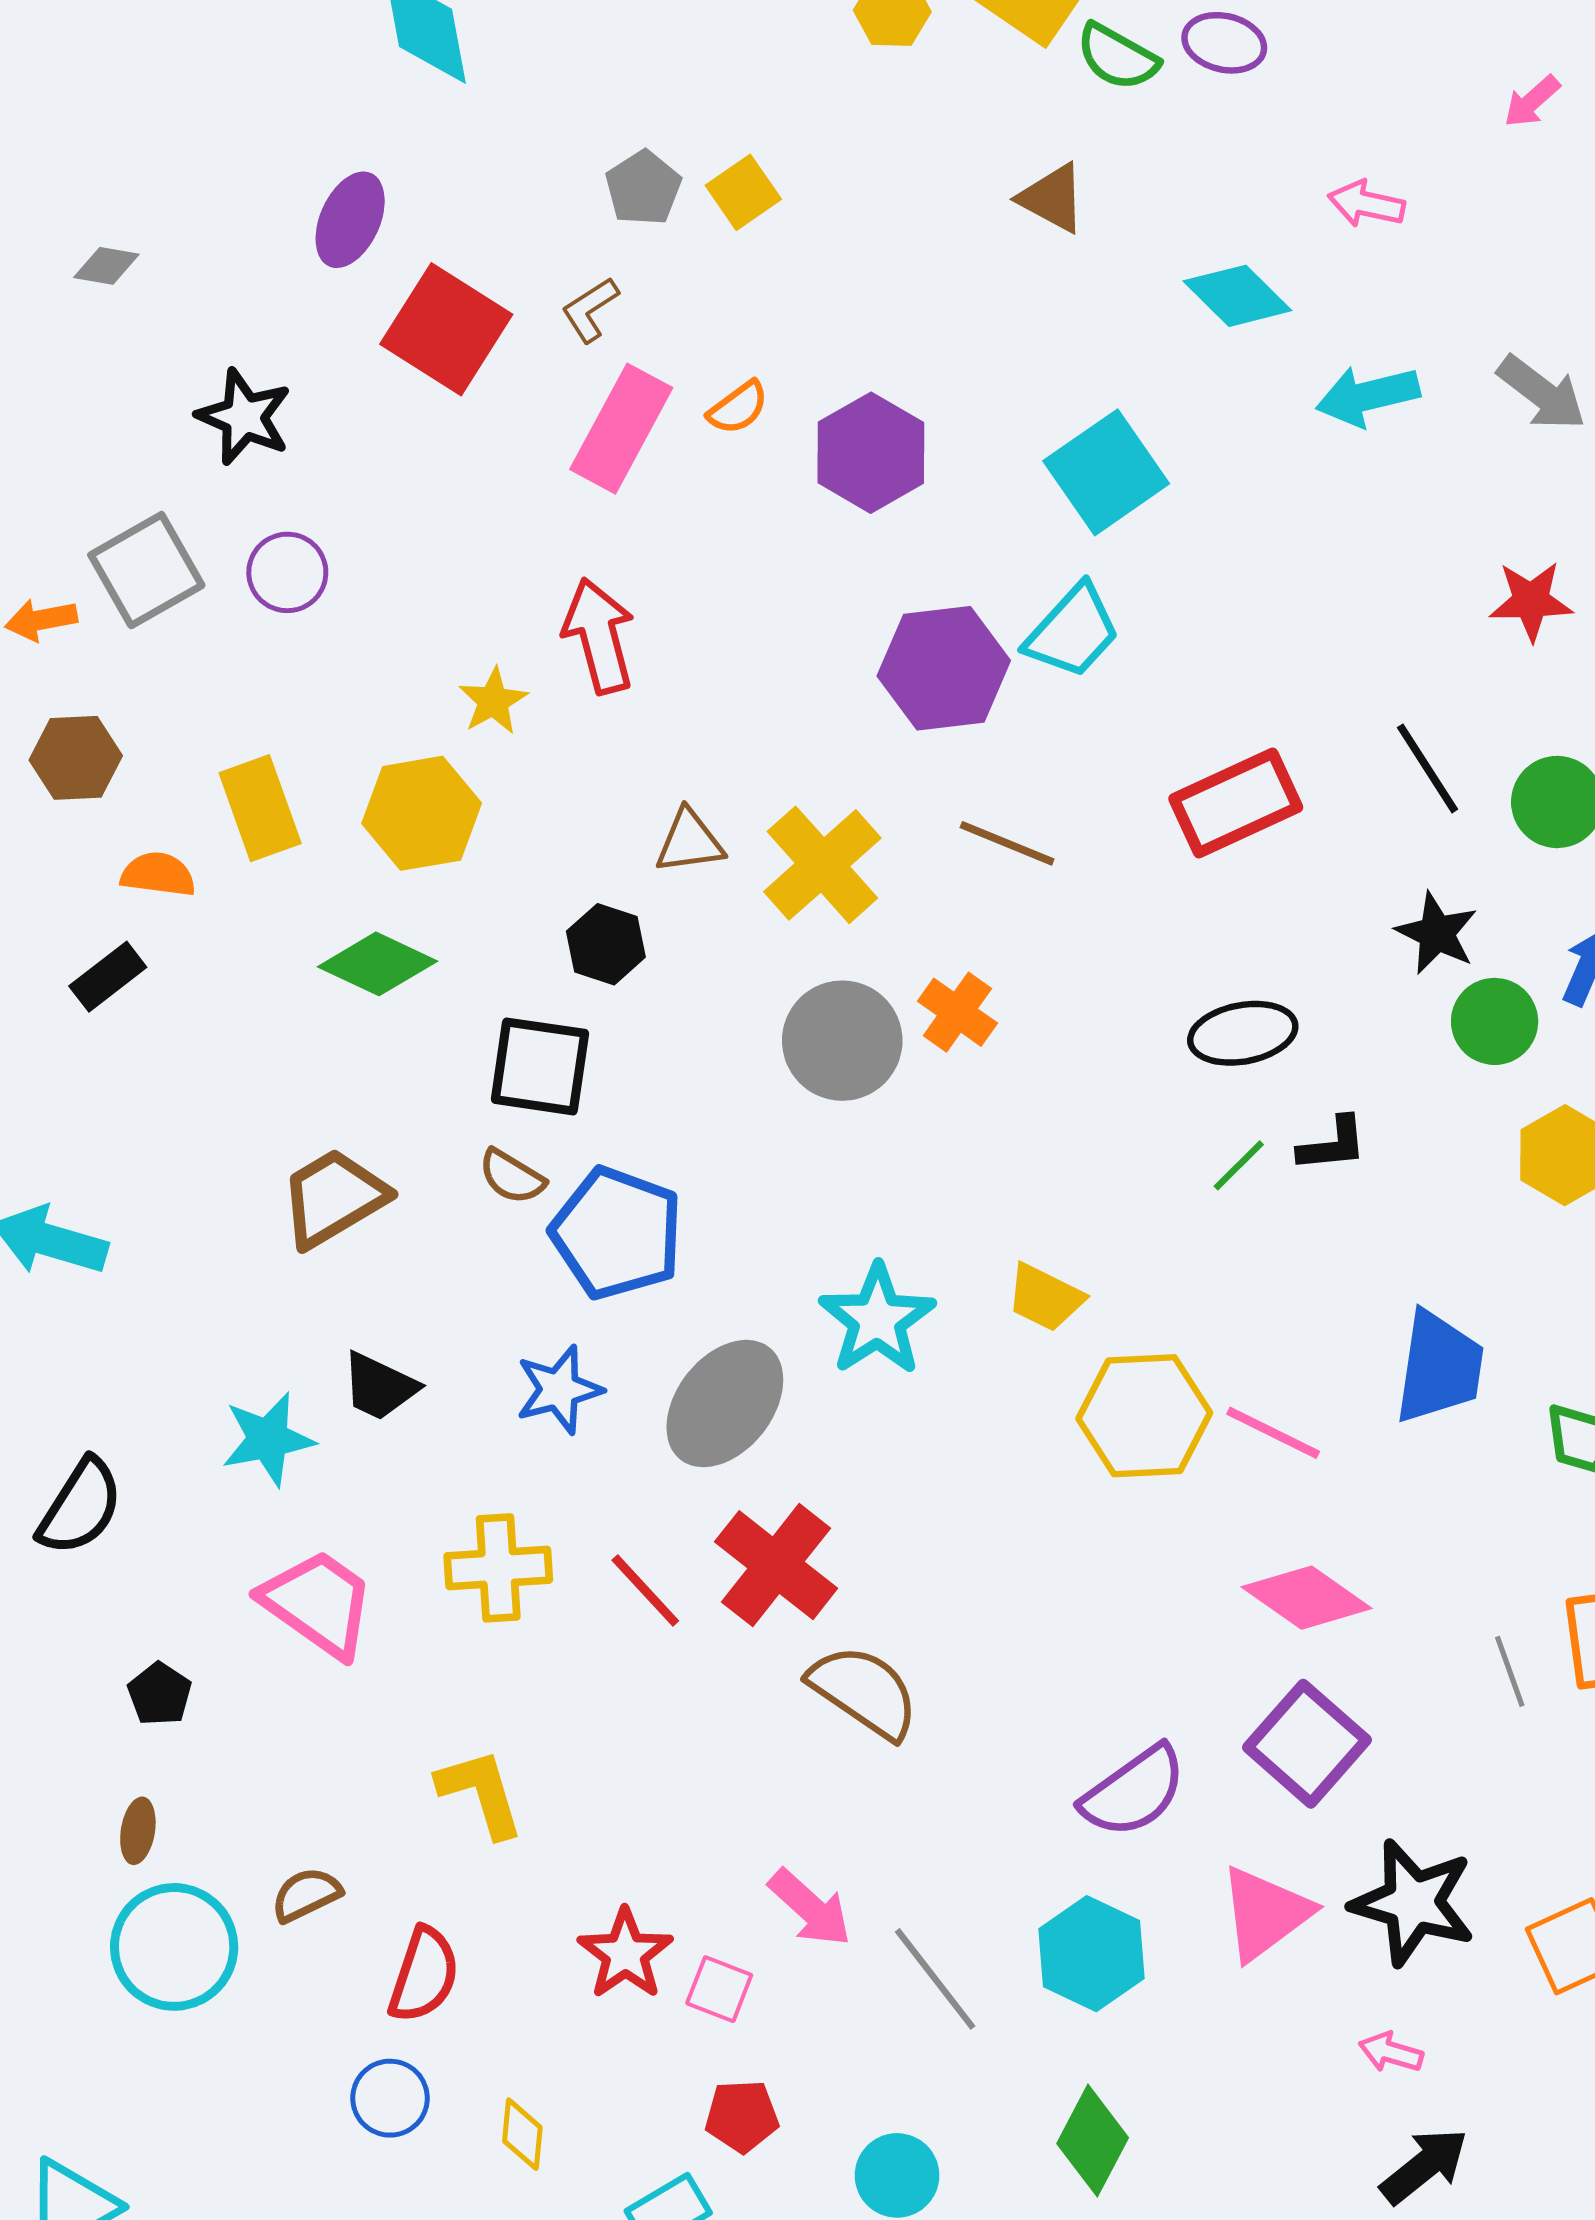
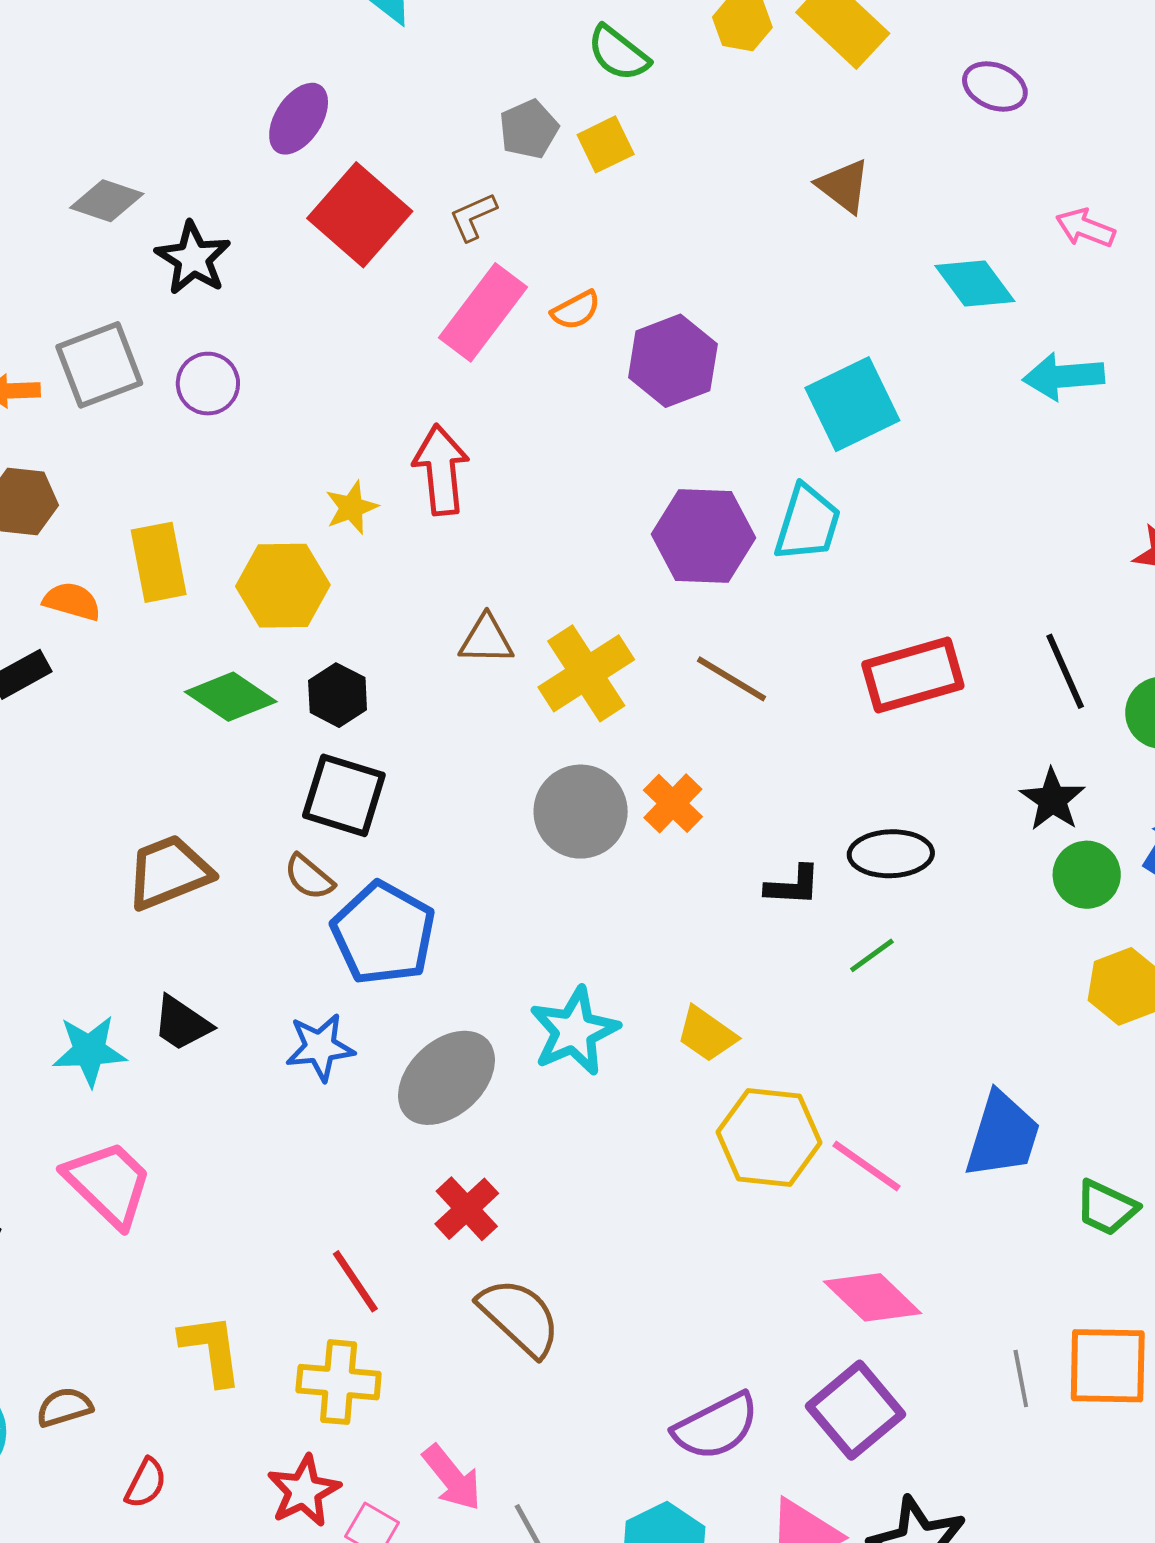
green semicircle: (1117, 57) -> (618, 53), moved
gray diamond: (106, 266) -> (107, 201), moved, size x1.4
cyan trapezoid: (1073, 631) -> (807, 523), turned -34
black hexagon: (606, 944) -> (338, 695), moved
black L-shape: (1333, 1144) -> (793, 886), moved
red cross: (776, 1565) -> (467, 1209), size x0.7
yellow cross: (498, 1568) -> (339, 1382), moved
red line: (645, 1590) -> (355, 1281), moved
red semicircle: (424, 1975) -> (146, 1483), size x0.7

